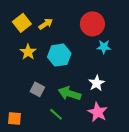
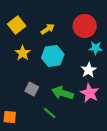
yellow arrow: (46, 24) -> (48, 29), moved
white star: (97, 83) -> (89, 70), moved
pink star: (98, 112) -> (90, 93), moved

